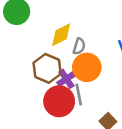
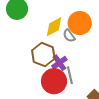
gray semicircle: (79, 46) -> (69, 36), turned 128
orange circle: (87, 67) -> (80, 23), moved

